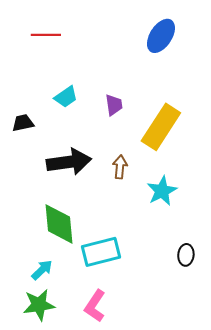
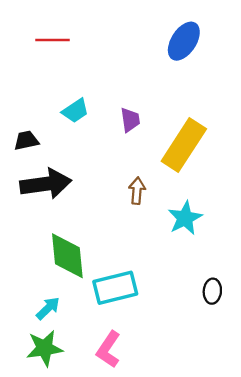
black arrow: (69, 162) -> (46, 184), moved

